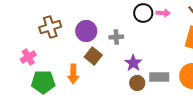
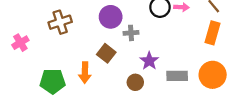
purple circle: (86, 31) -> (111, 17), moved
pink cross: (28, 57) -> (20, 43), moved
brown circle: (137, 83) -> (135, 82), moved

